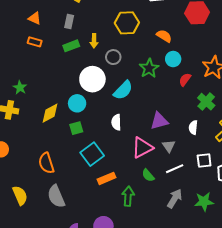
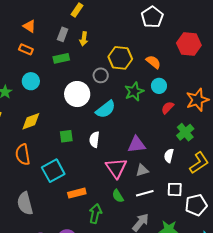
yellow hexagon: (127, 23) -> (120, 58), moved
yellow arrow: (94, 41) -> (84, 39), moved
cyan circle: (77, 103) -> (31, 81), moved
green square: (76, 128) -> (66, 136), moved
gray triangle: (169, 146) -> (142, 170), turned 40
pink triangle: (142, 148) -> (116, 168), turned -45
cyan square: (92, 154) -> (53, 171), moved
orange semicircle: (46, 163) -> (23, 154), moved

